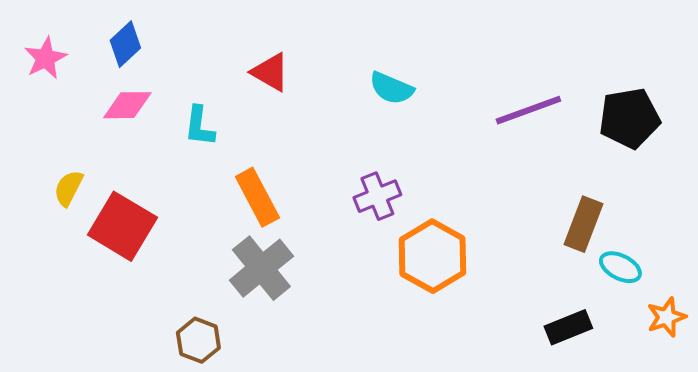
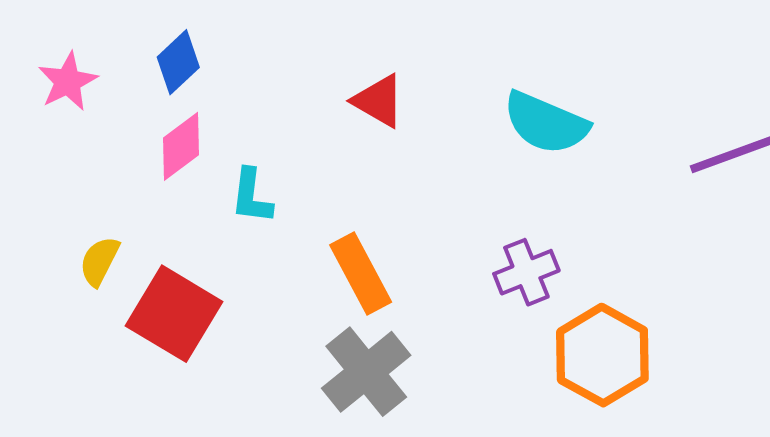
cyan semicircle: (391, 88) -> (546, 123), size x1.4
pink diamond: (127, 105) -> (181, 146), turned -36
cyan L-shape: (199, 126) -> (251, 196), moved

